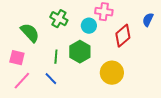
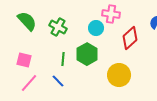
green cross: (59, 19) -> (58, 27), moved
green semicircle: (30, 33) -> (27, 21), moved

